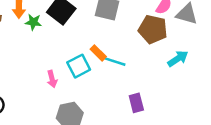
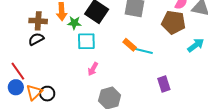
cyan square: (79, 66) -> (86, 41), moved, turned 30
pink arrow: (52, 79) -> (93, 69), turned 48

